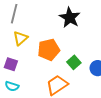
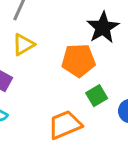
orange pentagon: (49, 50) -> (78, 60), moved

